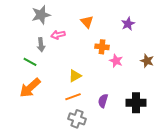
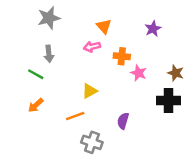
pink arrow: (58, 35) -> (92, 47), moved
orange arrow: (30, 88) -> (36, 105), size x0.6
orange line: (73, 97) -> (75, 116), moved
black cross: (136, 103) -> (168, 100), moved

